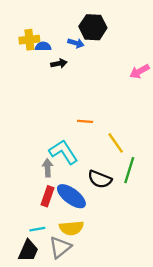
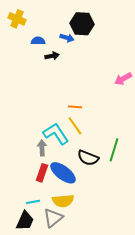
yellow cross: (29, 40) -> (17, 19), moved, turned 30
pink arrow: (139, 71) -> (123, 79), moved
yellow line: (116, 143) -> (75, 126), moved

